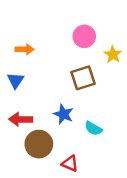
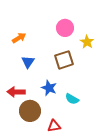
orange arrow: (25, 49) -> (19, 38), turned -32
blue triangle: (15, 80) -> (28, 62), moved
red triangle: (70, 164) -> (54, 126), turned -32

